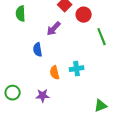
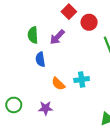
green semicircle: (21, 14) -> (33, 35), moved
orange semicircle: (55, 73) -> (58, 84), turned -32

